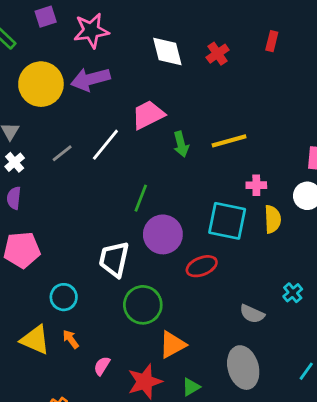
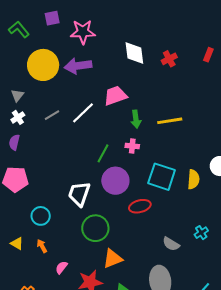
pink cross: (256, 185) -> (132, 146), moved
yellow triangle: (35, 340) -> (17, 243), size x0.6

